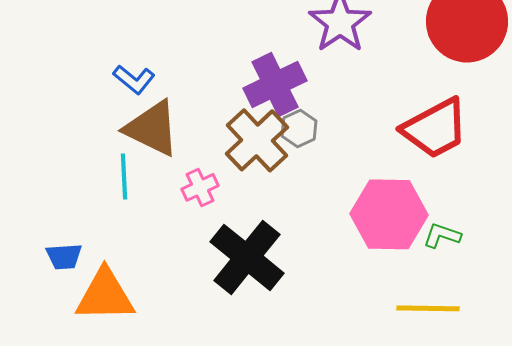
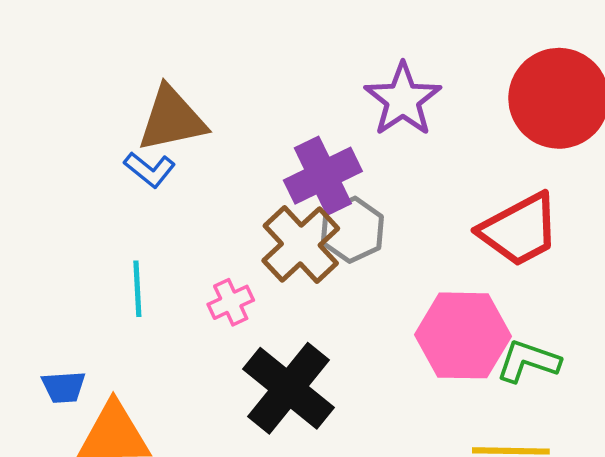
brown triangle: (152, 128) -> (172, 119), moved, turned -38
gray hexagon: (299, 128) -> (352, 230), size x1.4
green L-shape: (442, 235) -> (528, 361), size x1.4

